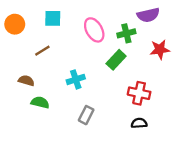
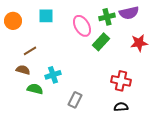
green cross: (126, 33) -> (107, 17), moved
brown line: (42, 51) -> (30, 51), moved
green rectangle: (116, 60) -> (101, 42), moved
cyan cross: (76, 79) -> (53, 75), moved

